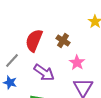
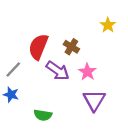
purple arrow: (44, 72) -> (58, 71), moved

